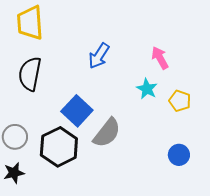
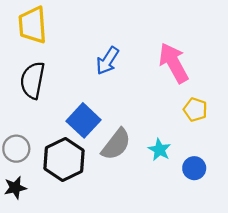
pink arrow: (160, 58) -> (174, 63), size x1.6
cyan star: (147, 89) -> (159, 150), moved

